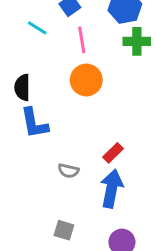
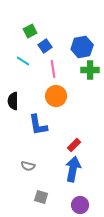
blue L-shape: (34, 123) -> (38, 125), moved
gray semicircle: (68, 171) -> (28, 166), moved

